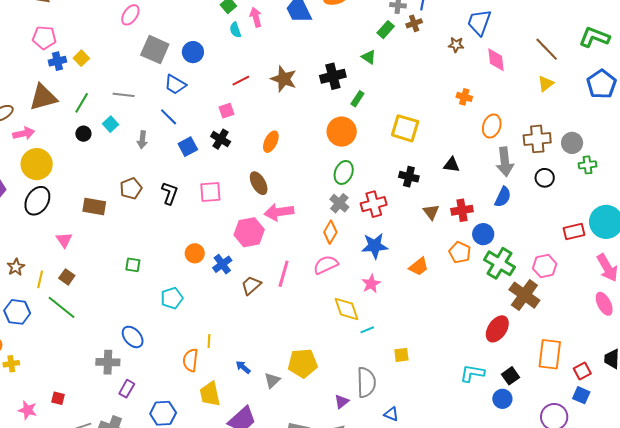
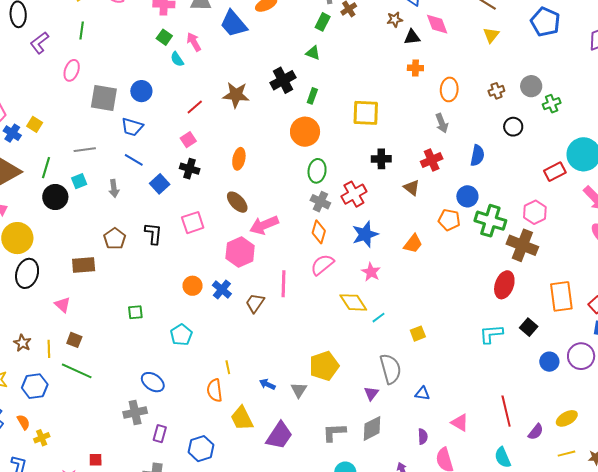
blue cross: (57, 61) -> (12, 133), turned -30
cyan square: (110, 124) -> (79, 181), turned 35
black circle: (83, 134) -> (55, 197), size x1.6
brown cross: (537, 139) -> (496, 91), size x0.6
gray arrow: (505, 162) -> (442, 123), moved, size x0.7
black triangle: (452, 165) -> (412, 37), moved
red cross: (462, 210) -> (432, 160), moved
blue circle: (502, 399) -> (549, 362), moved

